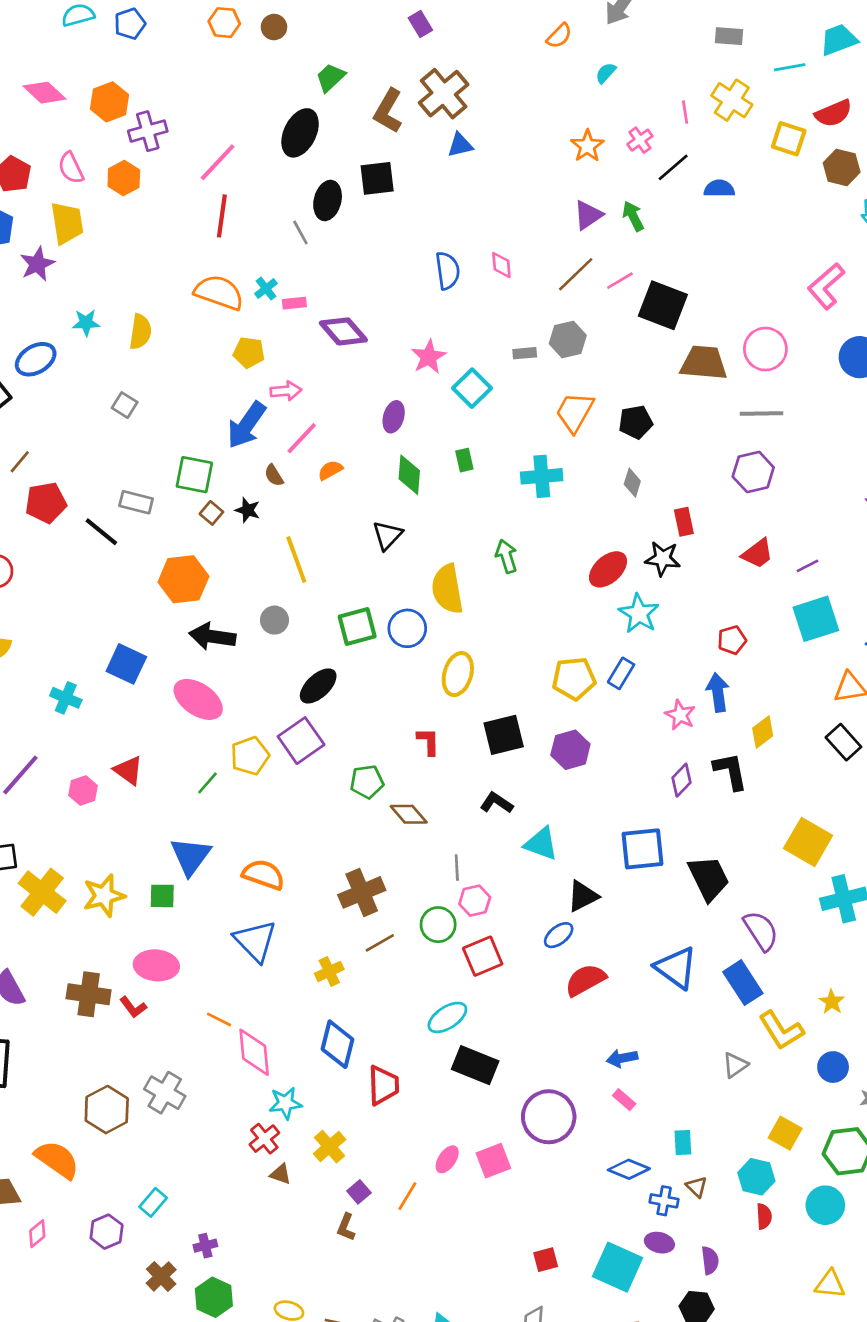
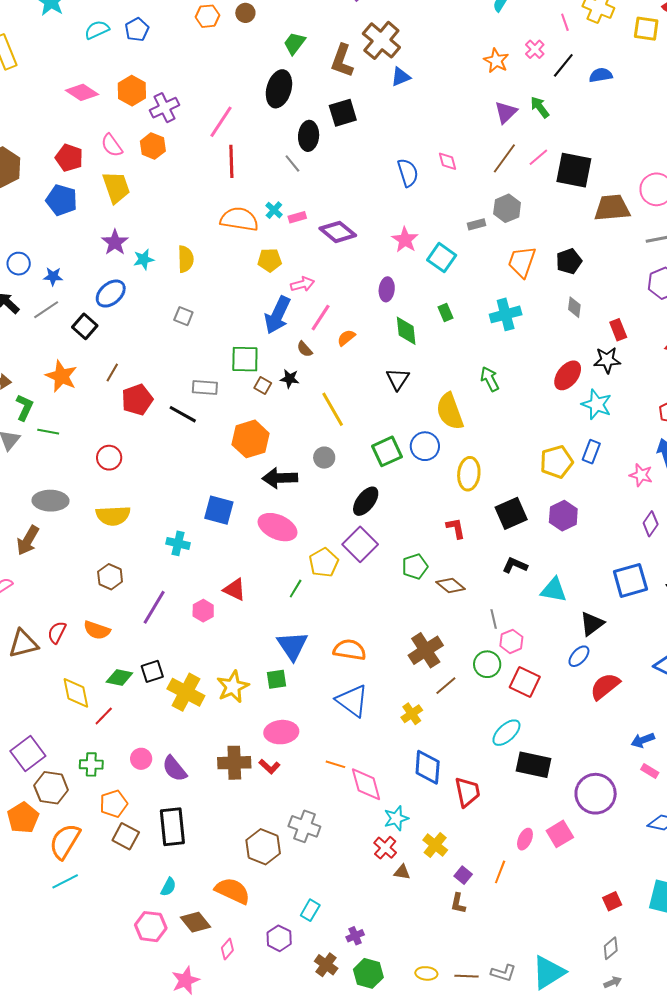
purple star: (37, 264) -> (115, 242), moved
red square: (483, 956) -> (525, 682), turned -32

